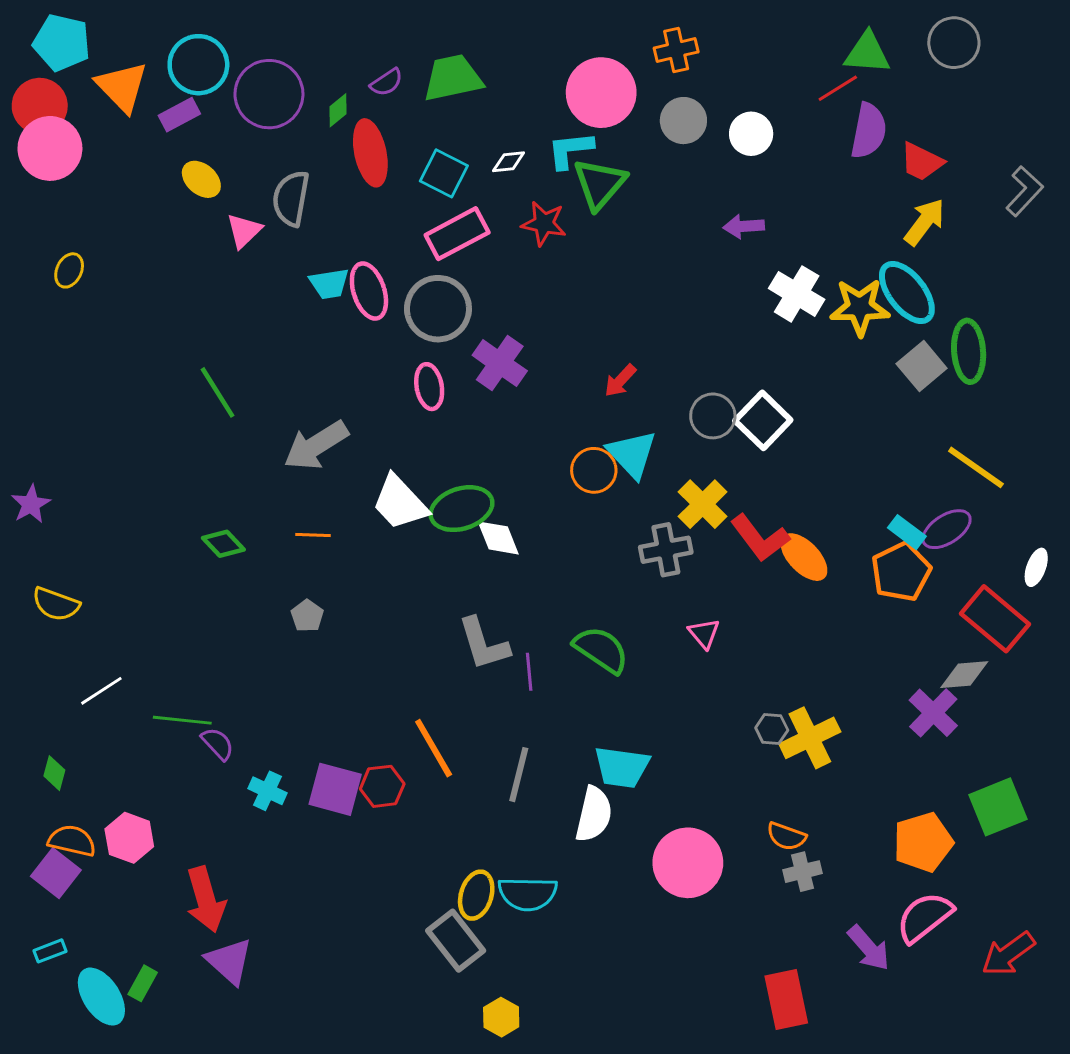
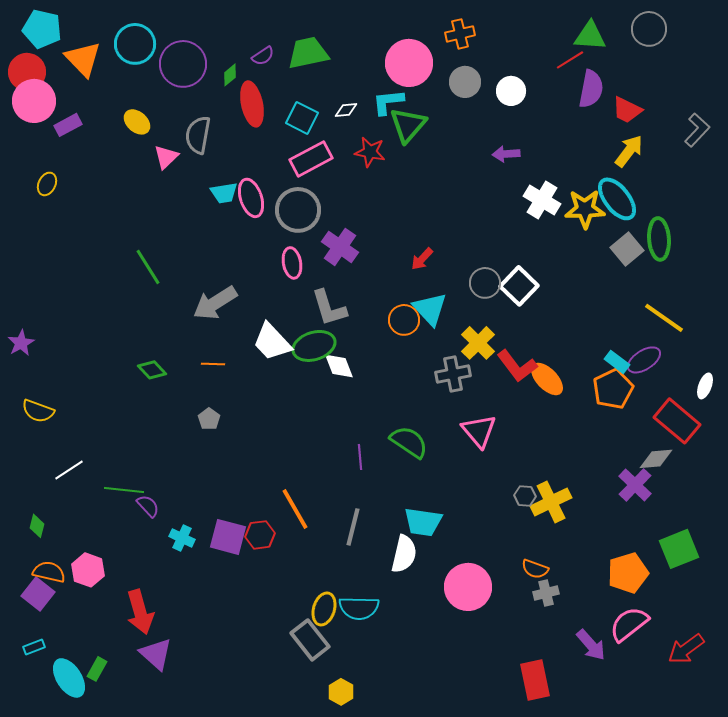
purple rectangle: (179, 115) -> (68, 125), moved
pink triangle: (704, 633) -> (479, 431), size x1.6
gray L-shape: (484, 644) -> (329, 308), moved

